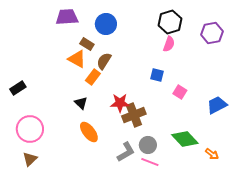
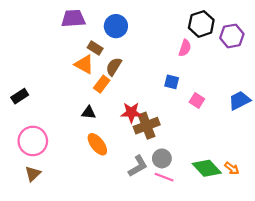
black hexagon: (170, 22) -> (201, 24), moved
black triangle: (81, 103) -> (89, 113), turned -40
blue trapezoid: (217, 105) -> (240, 100), moved
green diamond: (185, 139) -> (207, 168), moved

